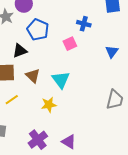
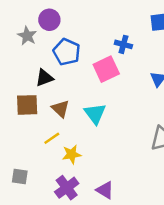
pink square: (70, 44) -> (106, 69), size x1.5
yellow line: (12, 100) -> (52, 138), moved
yellow star: (49, 105) -> (72, 154), moved

